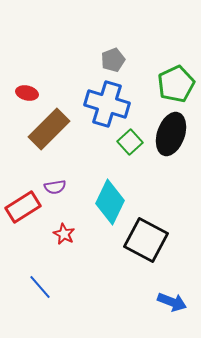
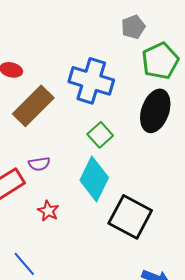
gray pentagon: (113, 60) -> (133, 27), moved
green square: (130, 142) -> (100, 135), moved

